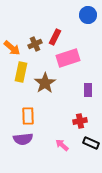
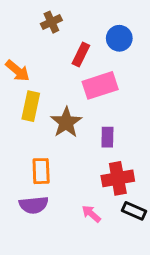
blue circle: (88, 15) -> (119, 38), moved
brown cross: (35, 44) -> (51, 22), moved
purple rectangle: (88, 90) -> (107, 137), moved
red cross: (80, 121) -> (118, 178), size x1.5

